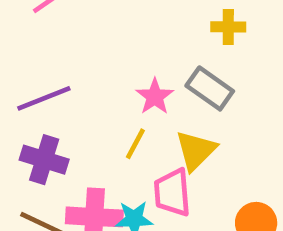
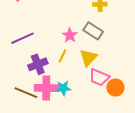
purple cross: (44, 160) -> (38, 64), moved, turned -36
pink trapezoid: (172, 193) -> (99, 77), moved, turned -60

